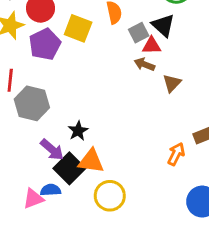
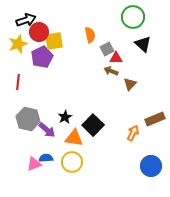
black triangle: (163, 25) -> (143, 44), moved
yellow square: (78, 28) -> (54, 41), moved, turned -30
gray hexagon: (32, 103) -> (28, 119), moved
black square: (69, 168) -> (93, 125), moved
yellow circle: (110, 196) -> (72, 162), moved

